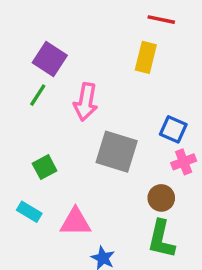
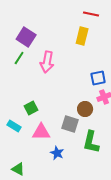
blue square: (173, 129) -> (98, 78), turned -35
gray square: (117, 152) -> (70, 124), moved, size x0.7
green square: (45, 167) -> (31, 108), moved
brown circle: (161, 198) -> (85, 109), moved

